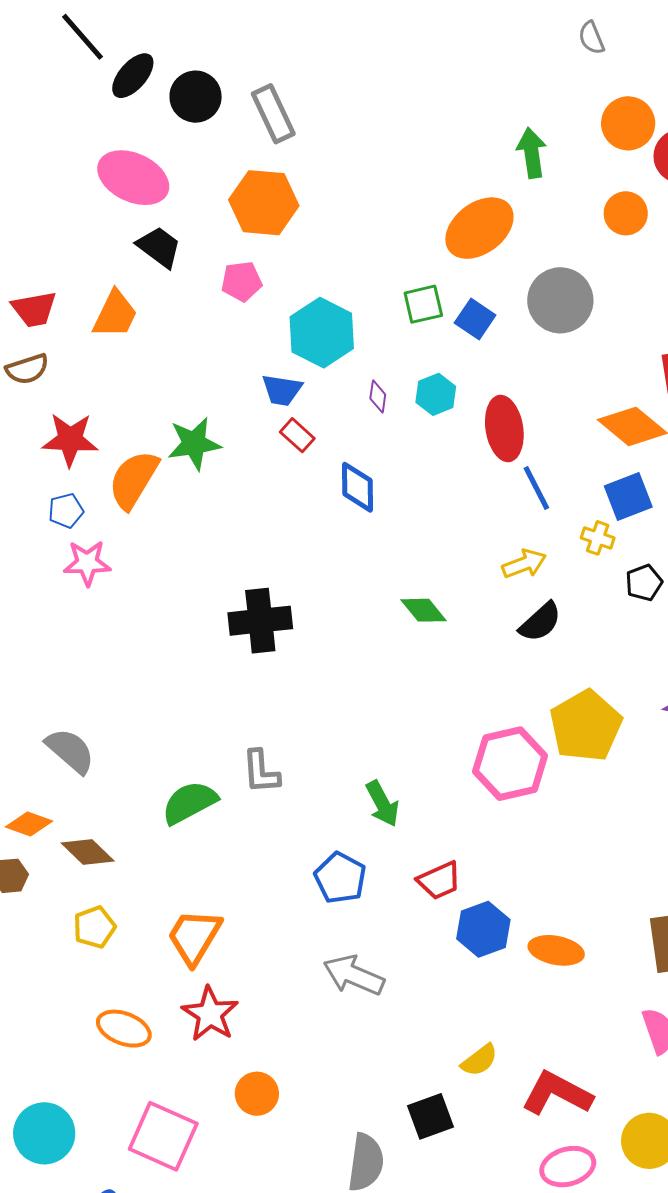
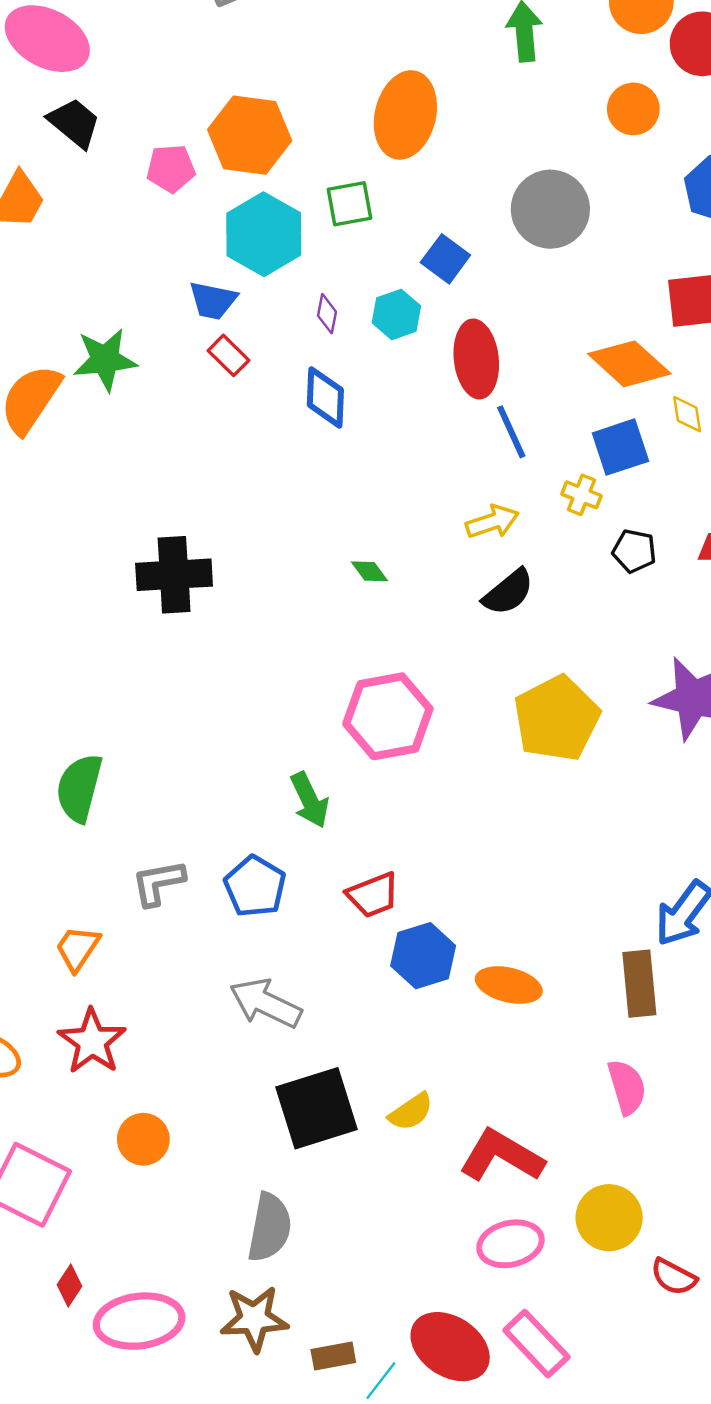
orange hexagon: (264, 203) -> (250, 135), moved
orange ellipse: (479, 228) -> (405, 115), moved, turned -42
green square: (423, 304) -> (350, 204), moved
blue square: (475, 319) -> (445, 259), moved
blue diamond: (357, 487) -> (325, 397), moved
black pentagon: (644, 583) -> (634, 551), turned 30
green diamond: (423, 610) -> (369, 571), size x0.7
pink hexagon: (510, 764) -> (388, 716), moved
gray L-shape: (261, 772) -> (158, 883), moved, turned 81
green semicircle: (189, 803) -> (79, 788), turned -50
orange trapezoid: (194, 937) -> (78, 948), size x0.7
black square: (431, 1116) -> (317, 1108), moved, size x1.5

